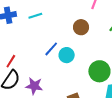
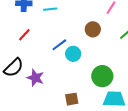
red line: (11, 61) -> (24, 35), moved

